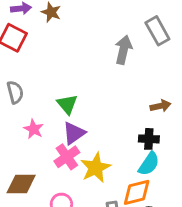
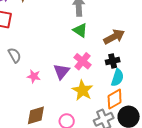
green triangle: (67, 104) -> (80, 30), moved
brown arrow: (160, 106) -> (114, 37), size x1.5
pink cross: (67, 157) -> (82, 61), moved

